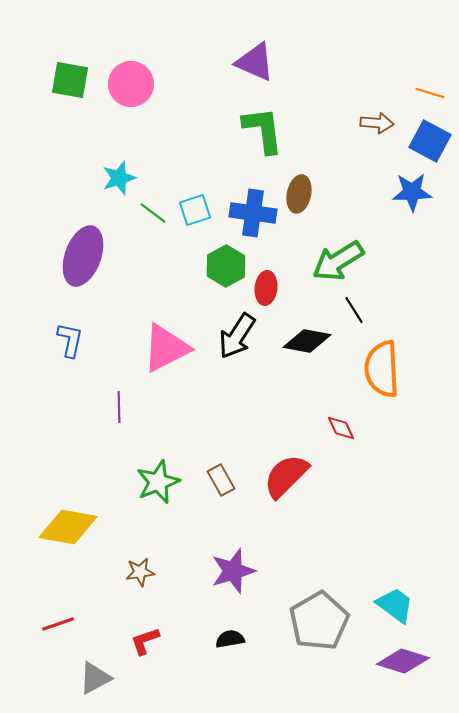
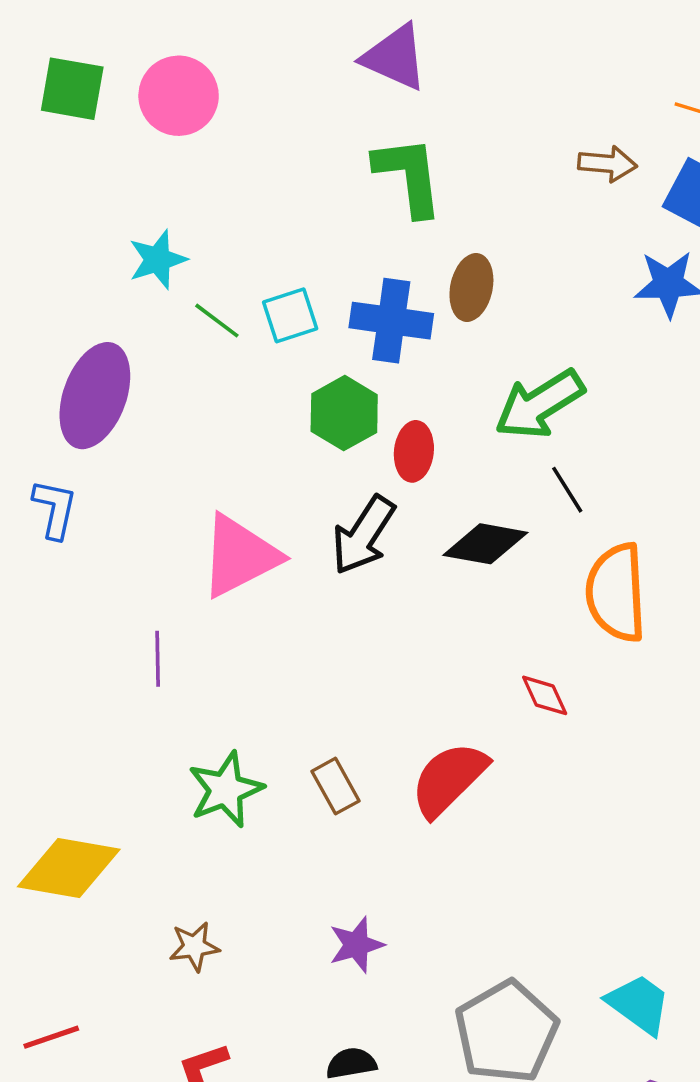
blue L-shape: (70, 340) -> (55, 509), moved
purple star: (233, 571) -> (356, 945), size x0.7

